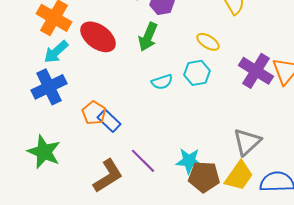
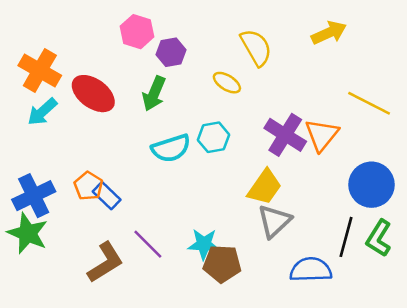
yellow ellipse: (208, 42) -> (227, 83), moved
cyan semicircle: (162, 82) -> (171, 148), size x1.5
blue cross: (49, 87) -> (34, 196), moved
yellow trapezoid: (239, 176) -> (265, 187), moved

